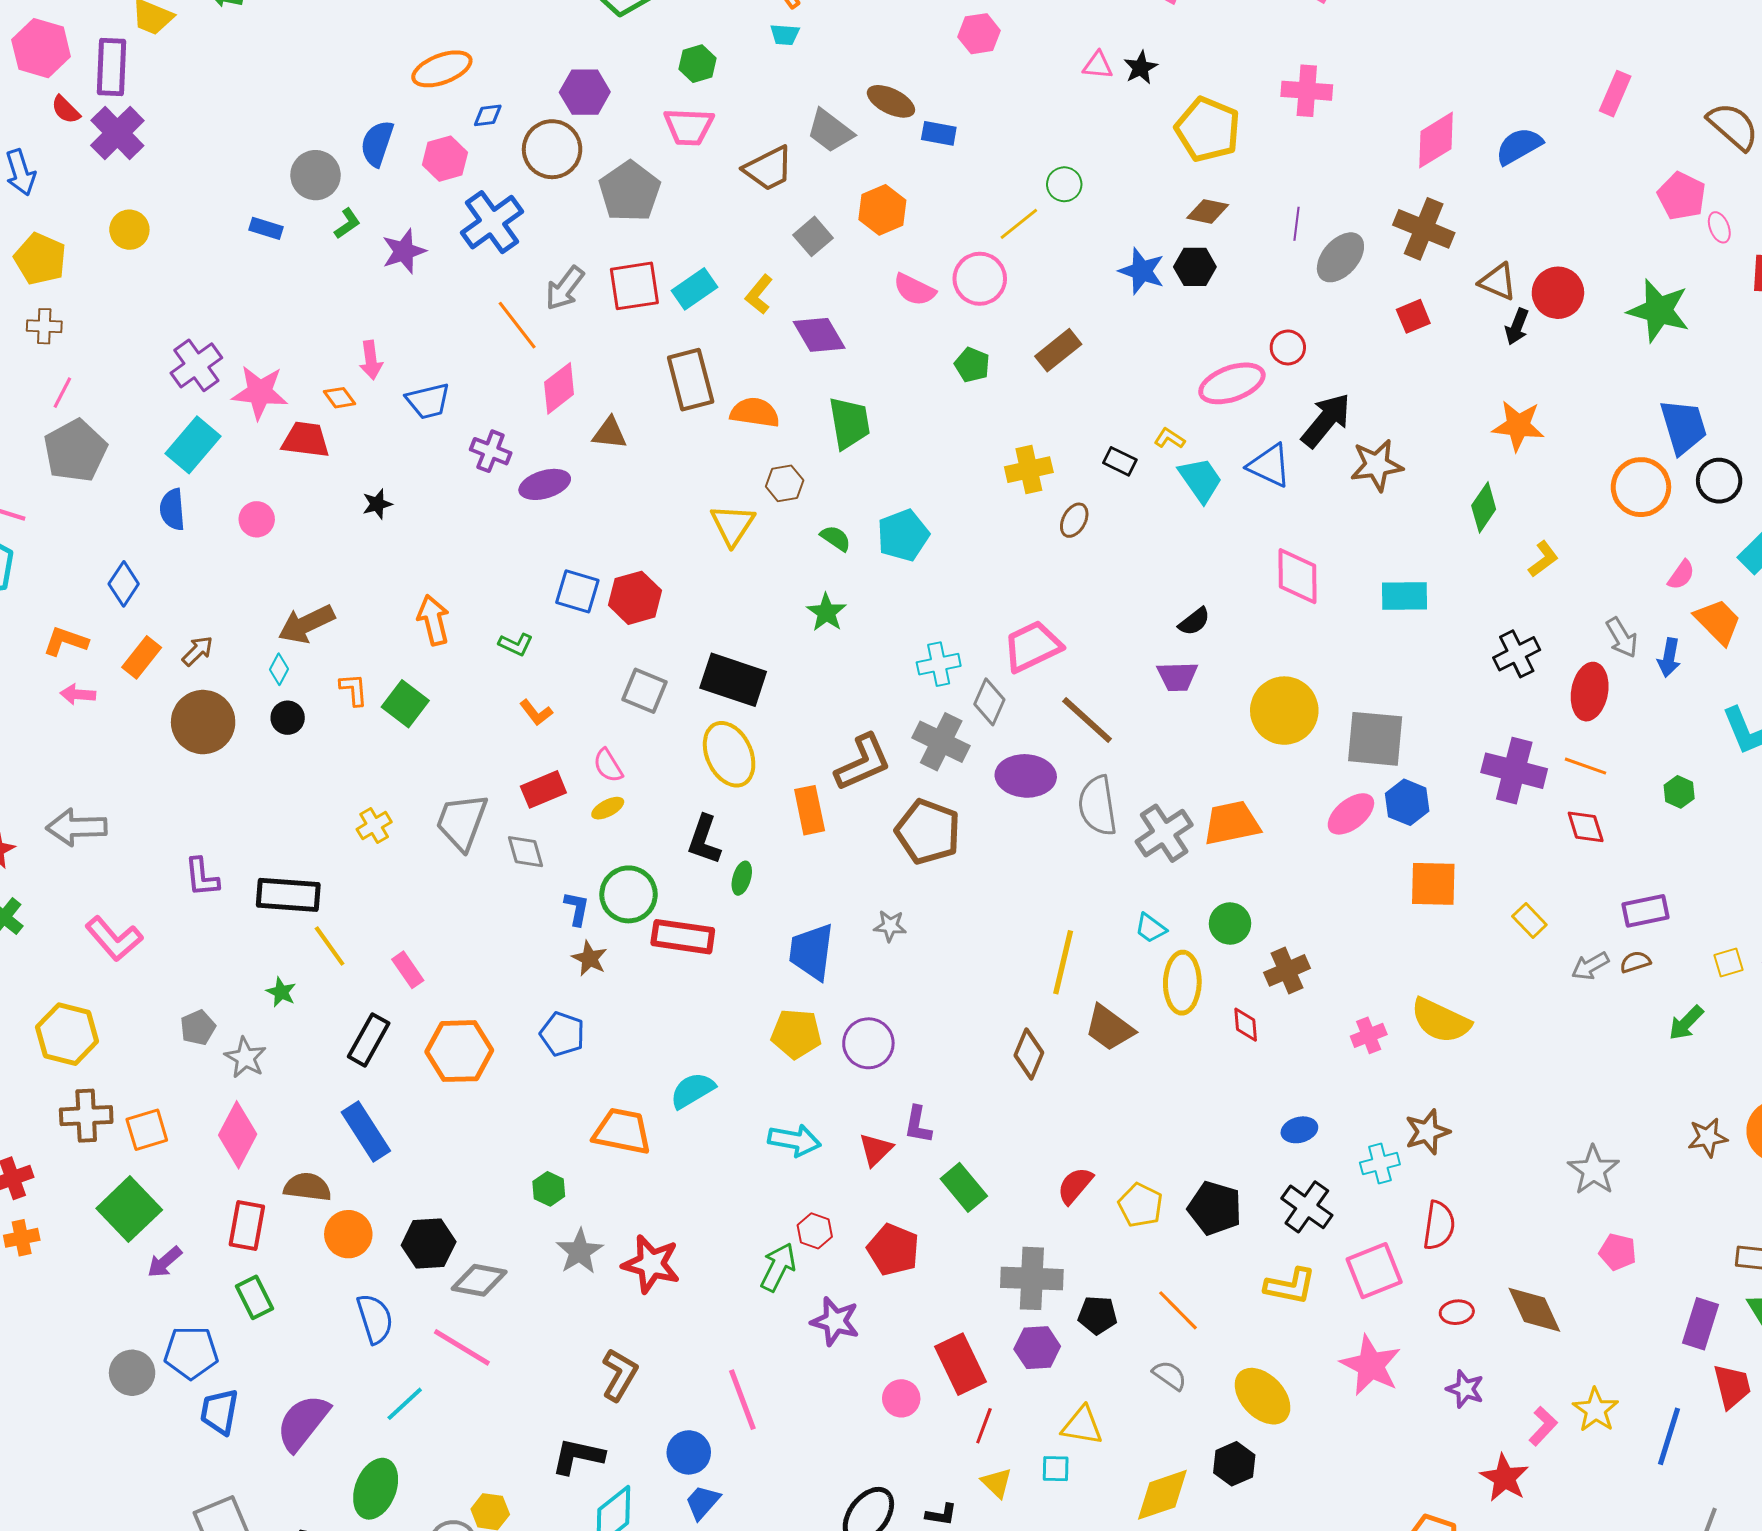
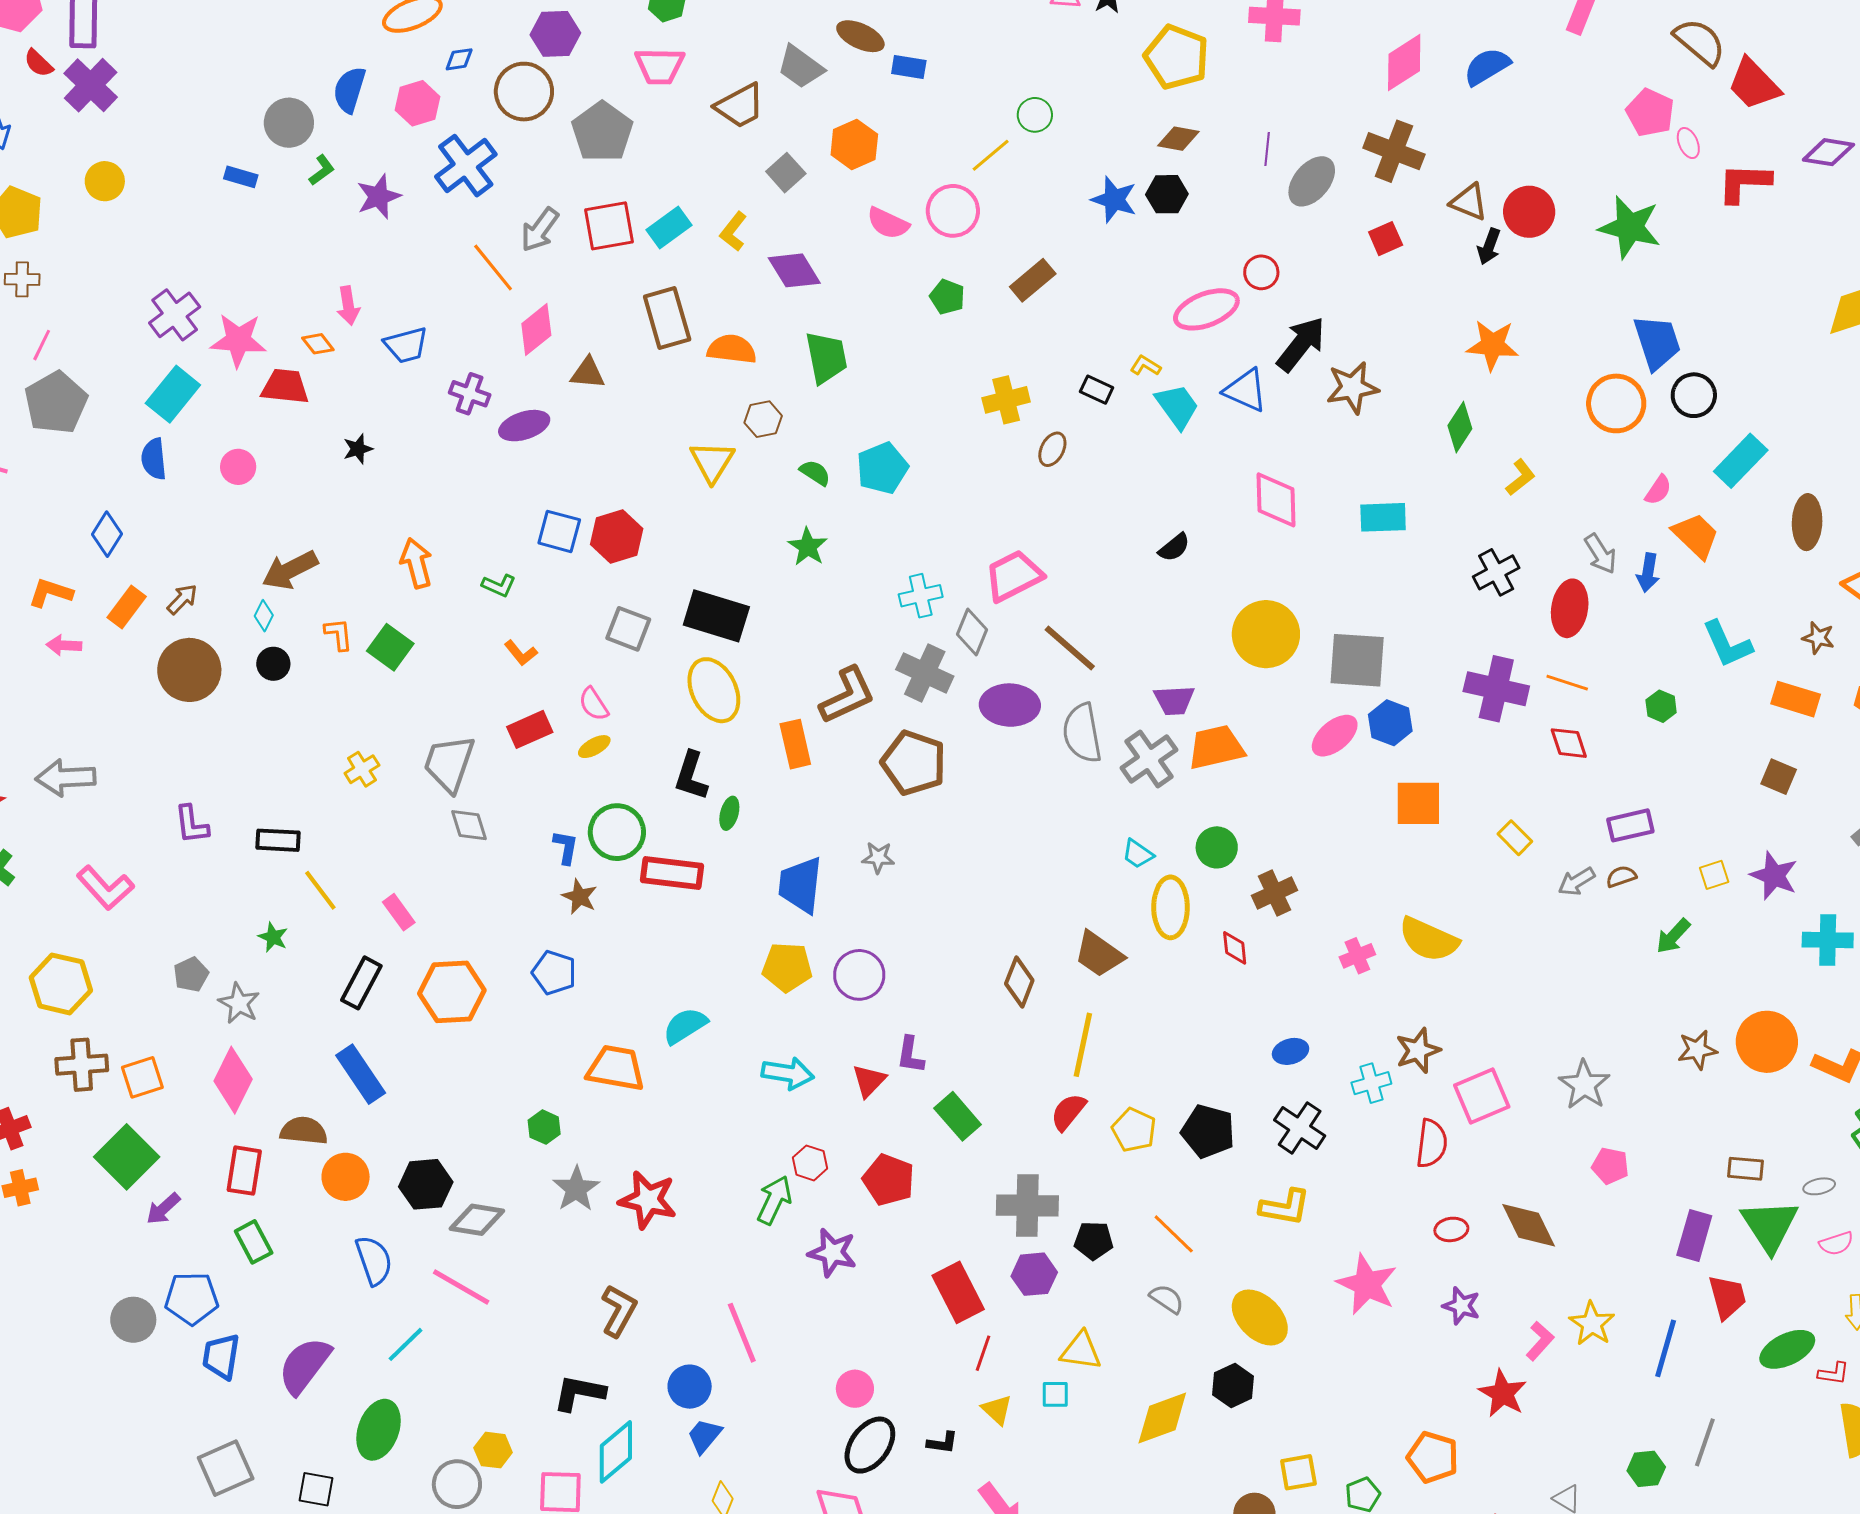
purple trapezoid: (1177, 676) -> (1174, 700), moved
gray diamond: (525, 852) -> (469, 825), moved
black rectangle: (288, 895) -> (278, 840), size x0.7
yellow line: (1063, 962) -> (1083, 1045), moved
pink square: (1374, 1271) -> (1482, 1096), moved
pink circle: (901, 1398) -> (855, 1389), moved

